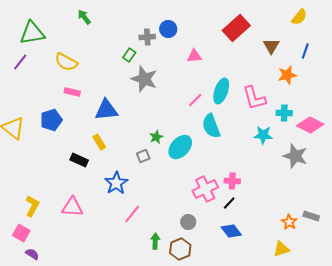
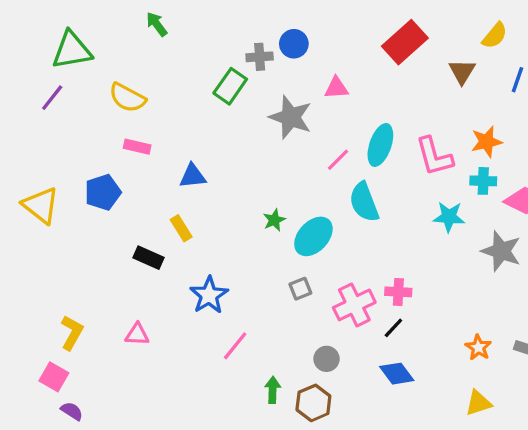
yellow semicircle: (299, 17) -> (495, 36), moved
green rectangle: (129, 55) -> (230, 86), size x1.5
orange star: (287, 75) -> (487, 142), moved
gray star: (144, 79) -> (291, 117), moved
blue triangle: (106, 110) -> (193, 176), size x0.7
gray square: (143, 156) -> (300, 289), moved
pink triangle: (72, 207) -> (137, 334), size x0.7
orange star: (289, 222) -> (478, 347), moved

